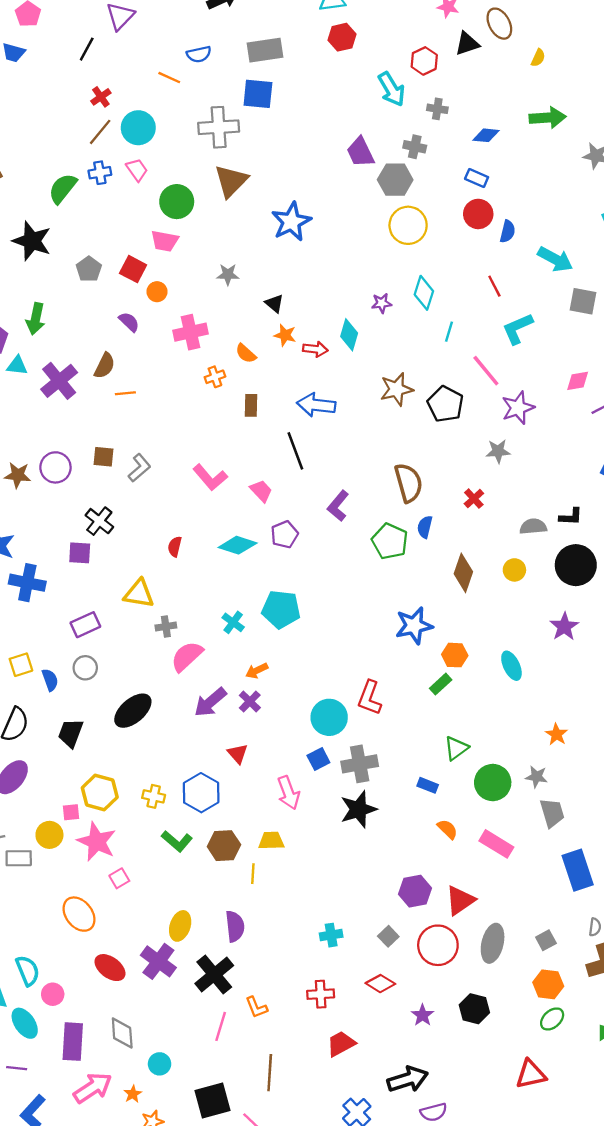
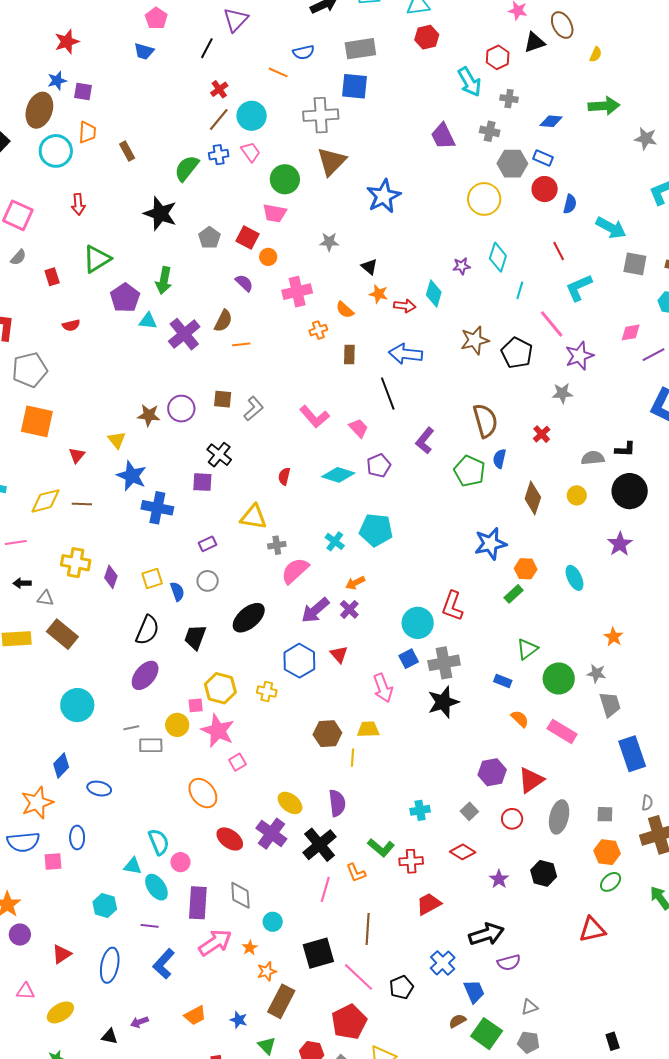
gray hexagon: (395, 180) -> (512, 164), moved
purple rectangle: (85, 625) -> (207, 544), size x0.7
blue hexagon: (201, 793) -> (299, 661), moved
green L-shape: (177, 841) -> (381, 848), moved
yellow ellipse: (180, 926) -> (290, 803), turned -70
gray square: (546, 940) -> (605, 814), turned 30
red circle: (438, 945) -> (512, 819), size x0.6

